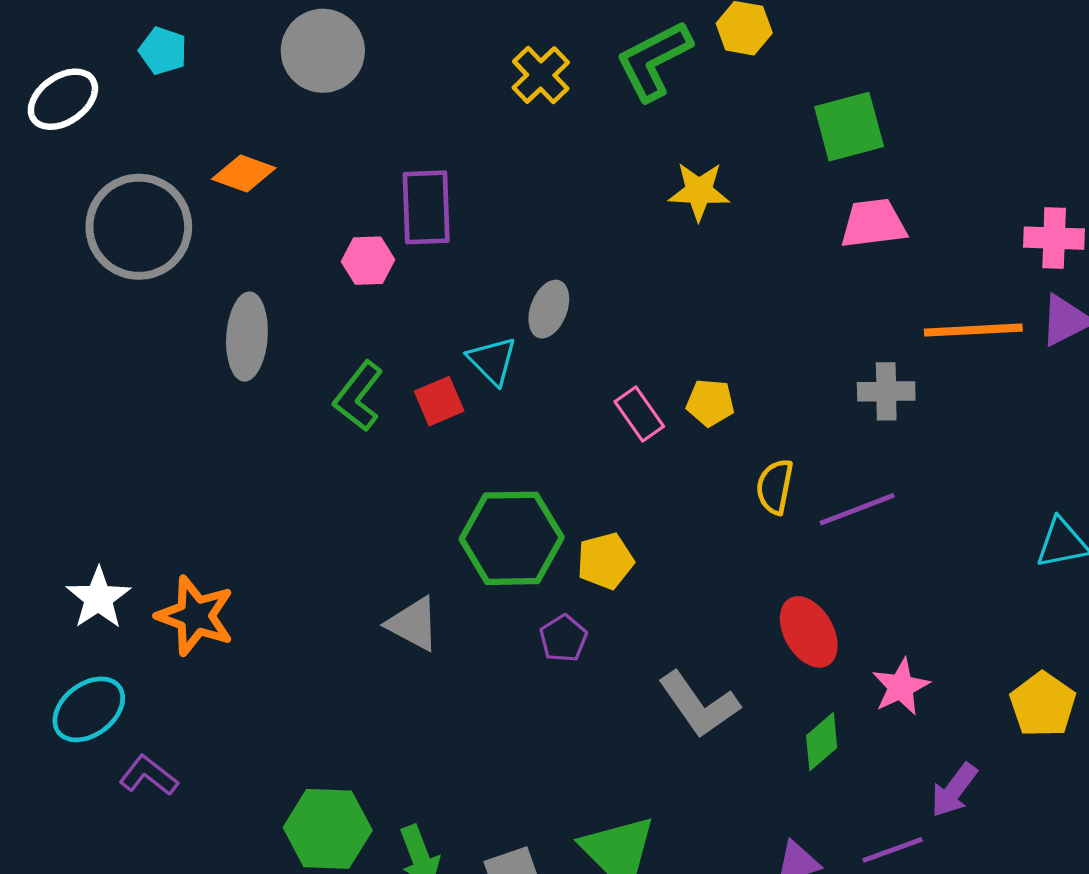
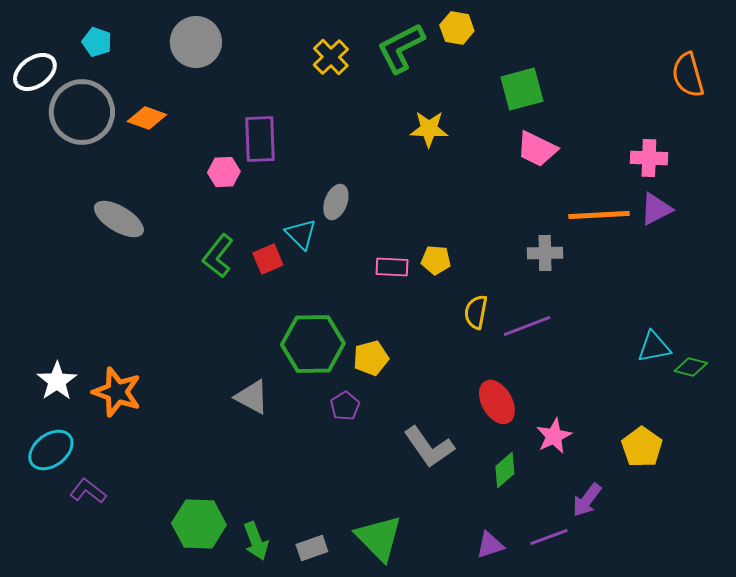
pink trapezoid: (873, 224) -> (537, 149), turned -147
gray circle: (139, 227) -> (82, 112), moved
gray ellipse: (247, 337) -> (119, 219), moved, turned -63
pink rectangle: (639, 414) -> (392, 267), turned -52

